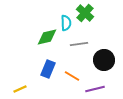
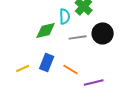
black circle: (104, 60) -> (103, 33), moved
yellow line: (20, 89) -> (23, 68), moved

